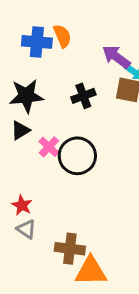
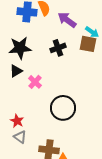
purple arrow: (116, 57) -> (67, 20), moved
black circle: (77, 156) -> (63, 108), moved

